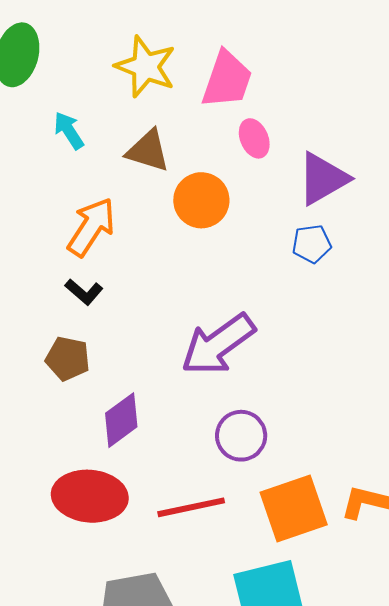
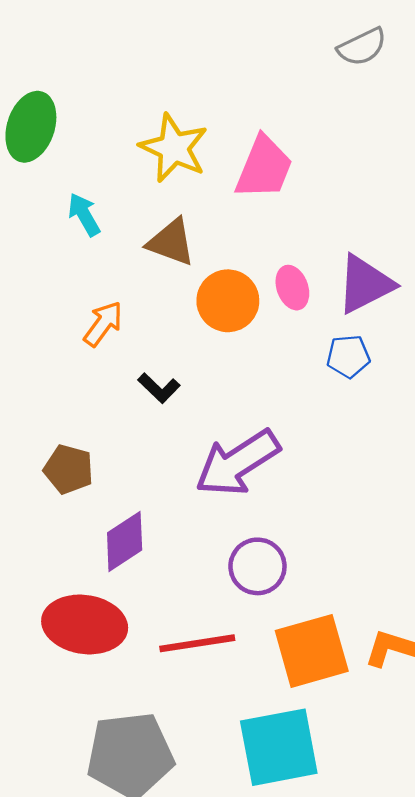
pink ellipse: (254, 138) -> (292, 288), moved
orange arrow: (91, 227) -> (103, 324), size x0.7
black L-shape: (84, 292) -> (159, 388), moved

